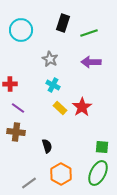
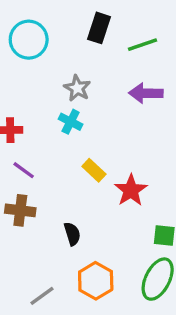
cyan cross: (53, 85) -> (71, 122), moved
red star: (82, 107) -> (131, 190), moved

